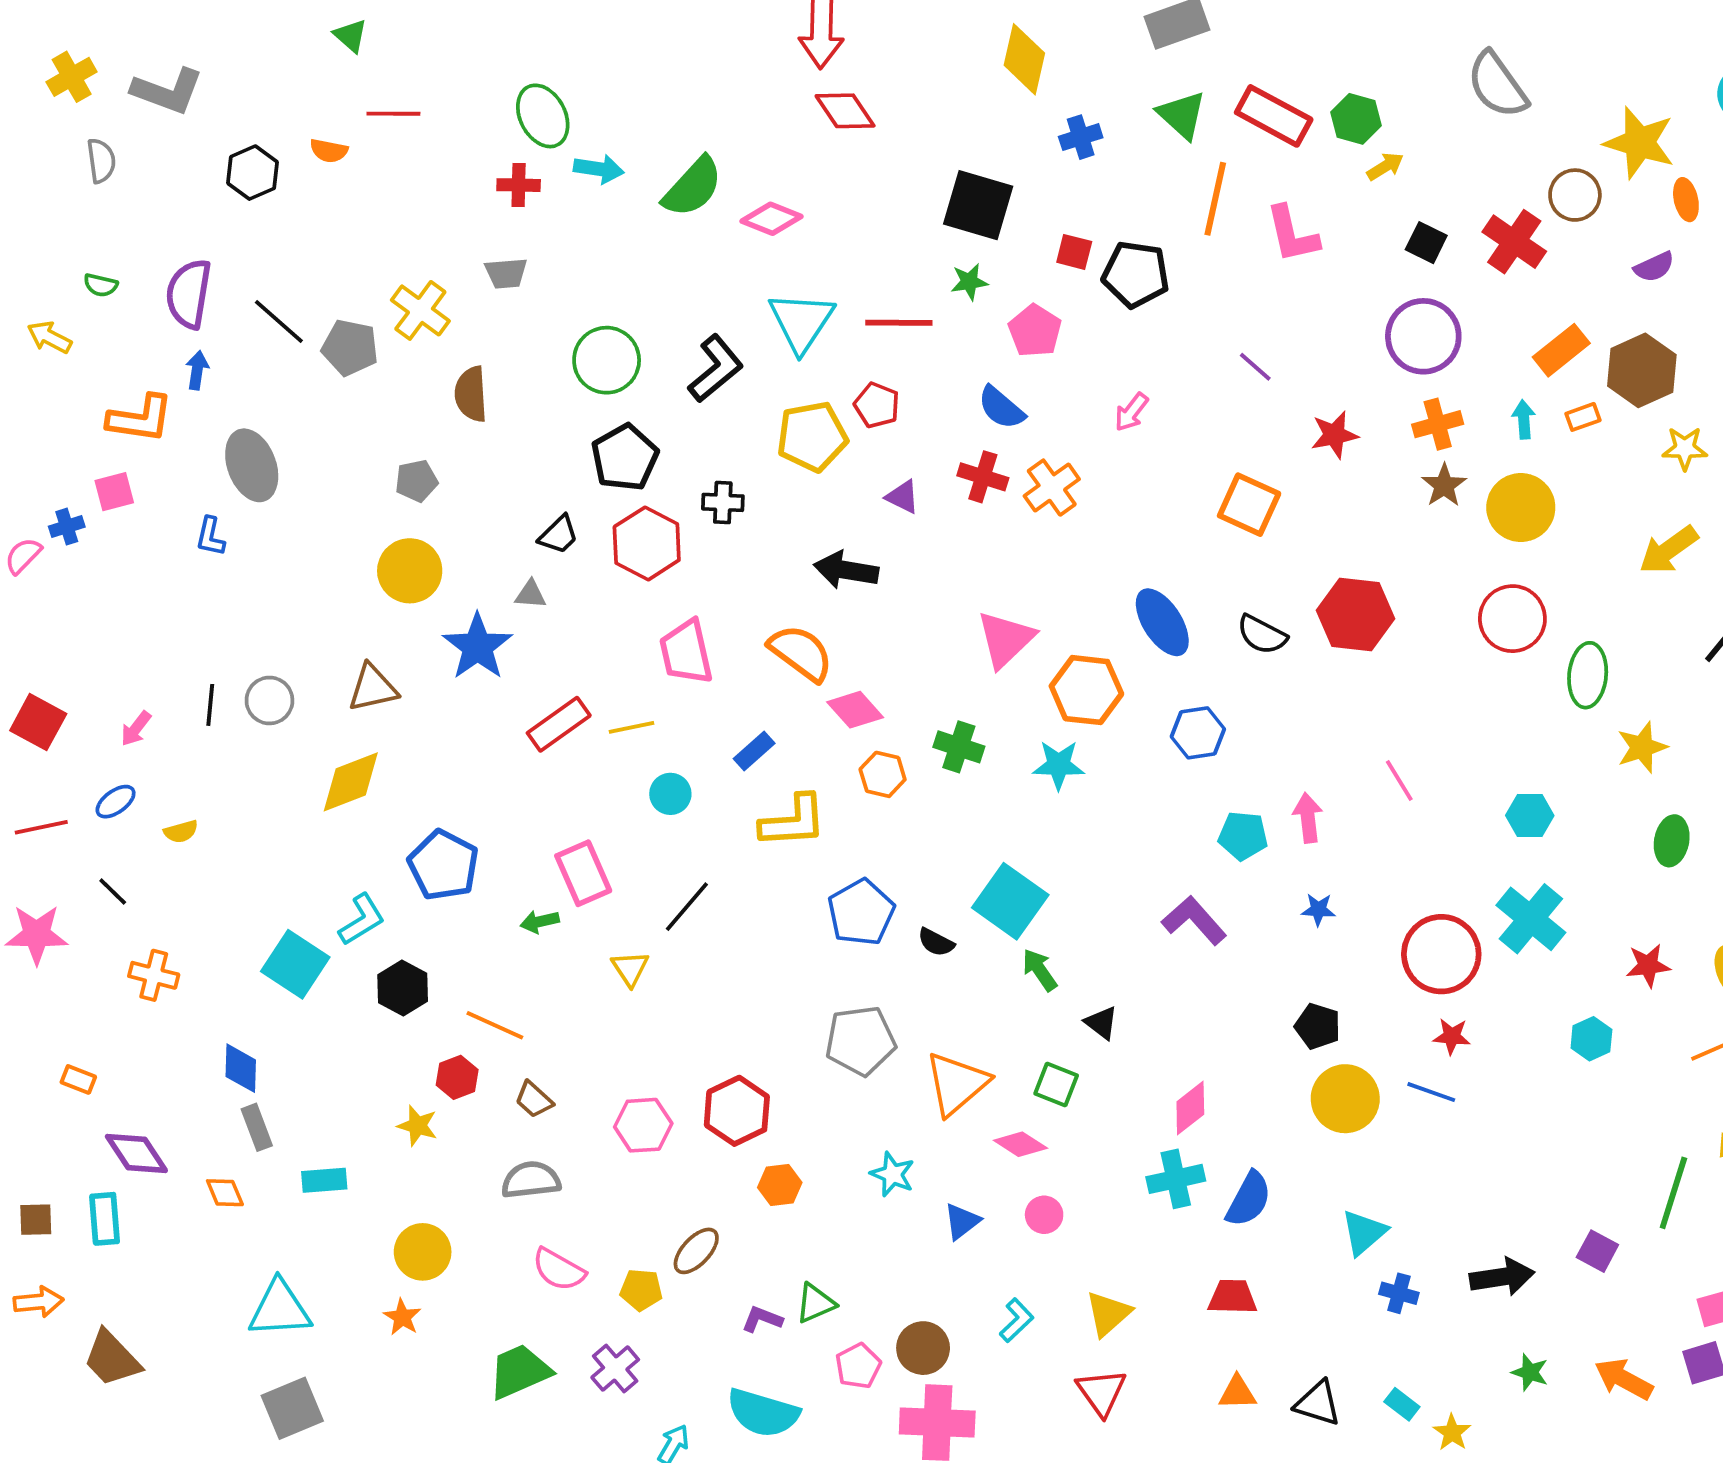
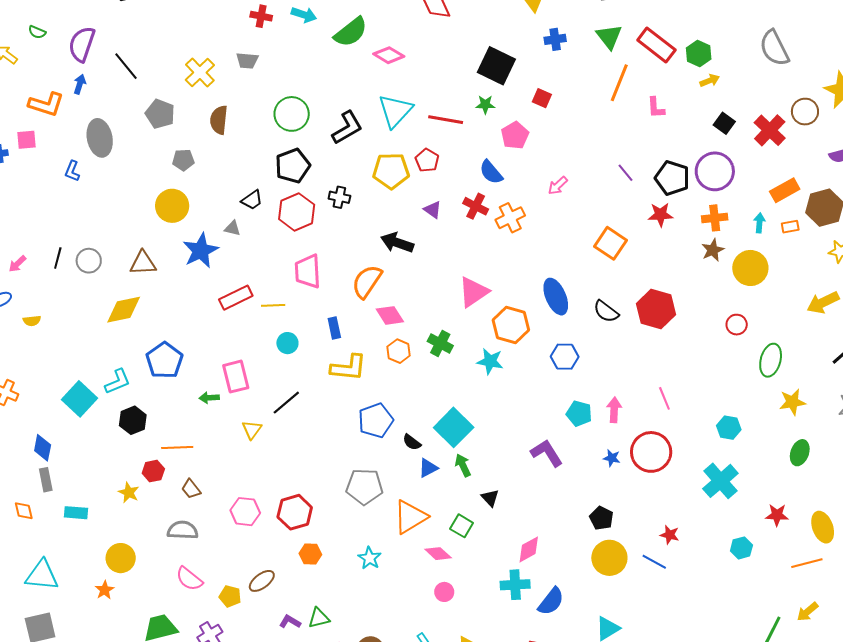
pink L-shape: (1292, 234) -> (656, 108), size x0.7
black pentagon: (1136, 274) -> (672, 178), moved
gray pentagon: (350, 348) -> (160, 114), moved
red circle: (1512, 619) -> (737, 325), size x0.6
orange semicircle: (801, 653) -> (367, 281), turned -102
blue rectangle: (754, 751) -> (334, 328), turned -70
red circle: (1441, 954) -> (651, 452), moved
orange line: (495, 1025) -> (177, 447), turned -36
blue triangle: (962, 1221) -> (428, 468), moved

